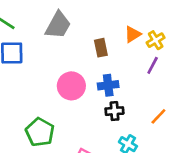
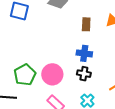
pink circle: (71, 86) -> (52, 74), moved

